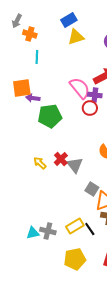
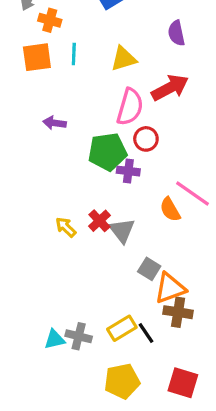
yellow triangle: (76, 37) -> (124, 59), moved
cyan line: (37, 57) -> (74, 54), moved
orange square: (22, 88) -> (37, 57), moved
pink semicircle: (80, 88) -> (130, 107), turned 55
purple cross: (95, 95) -> (128, 171), moved
green pentagon: (50, 116) -> (107, 152), moved

